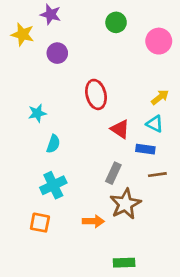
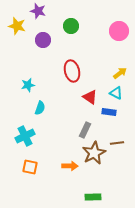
green circle: (116, 22) -> (71, 26), moved
brown line: (157, 175) -> (117, 143), moved
cyan cross: (53, 185) -> (25, 136), moved

